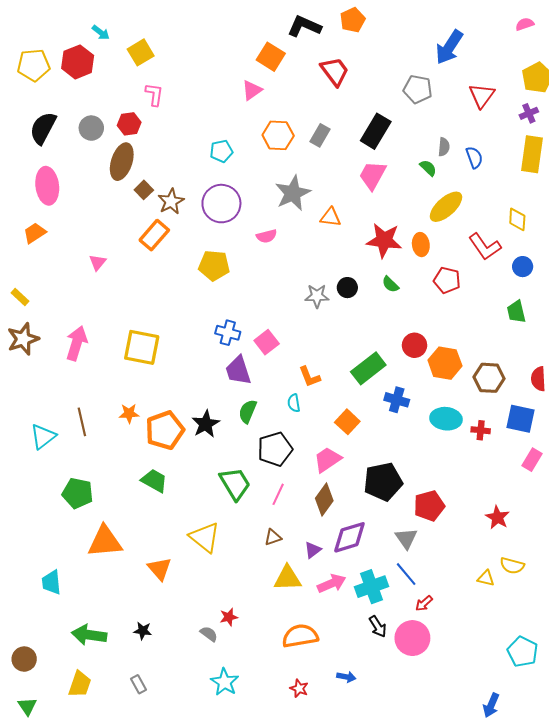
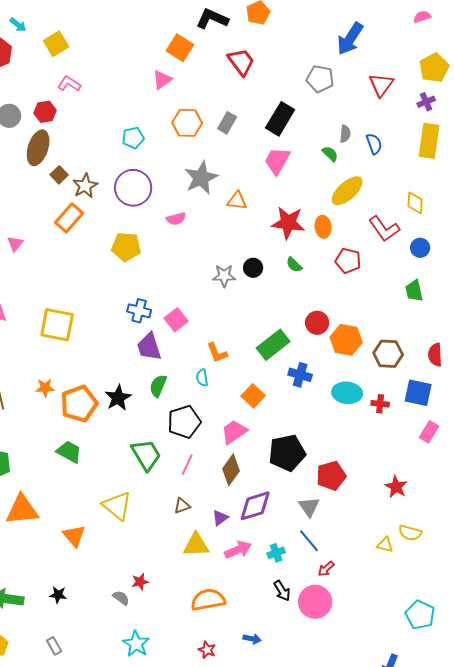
pink L-shape: (154, 94) -> (69, 84), turned -65
cyan cross: (371, 587) -> (276, 553), size x0.6

